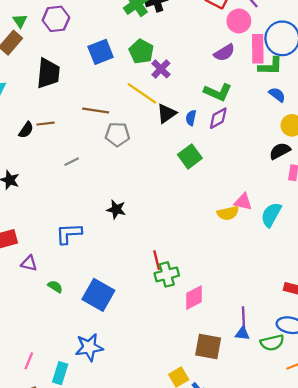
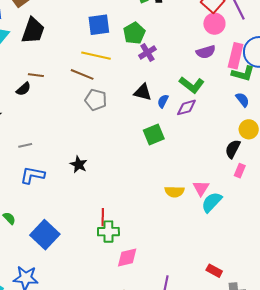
pink circle: (239, 21) -> (214, 24), moved
black trapezoid: (48, 73) -> (33, 31), moved
yellow line: (142, 93) -> (96, 56), moved, turned -36
black triangle: (166, 113) -> (143, 92), turned 36
black semicircle: (26, 130) -> (23, 89), moved
black semicircle: (280, 151) -> (233, 149), turned -48
gray line: (72, 162) -> (25, 145), moved
pink triangle: (243, 202) -> (201, 188), moved, turned 36

